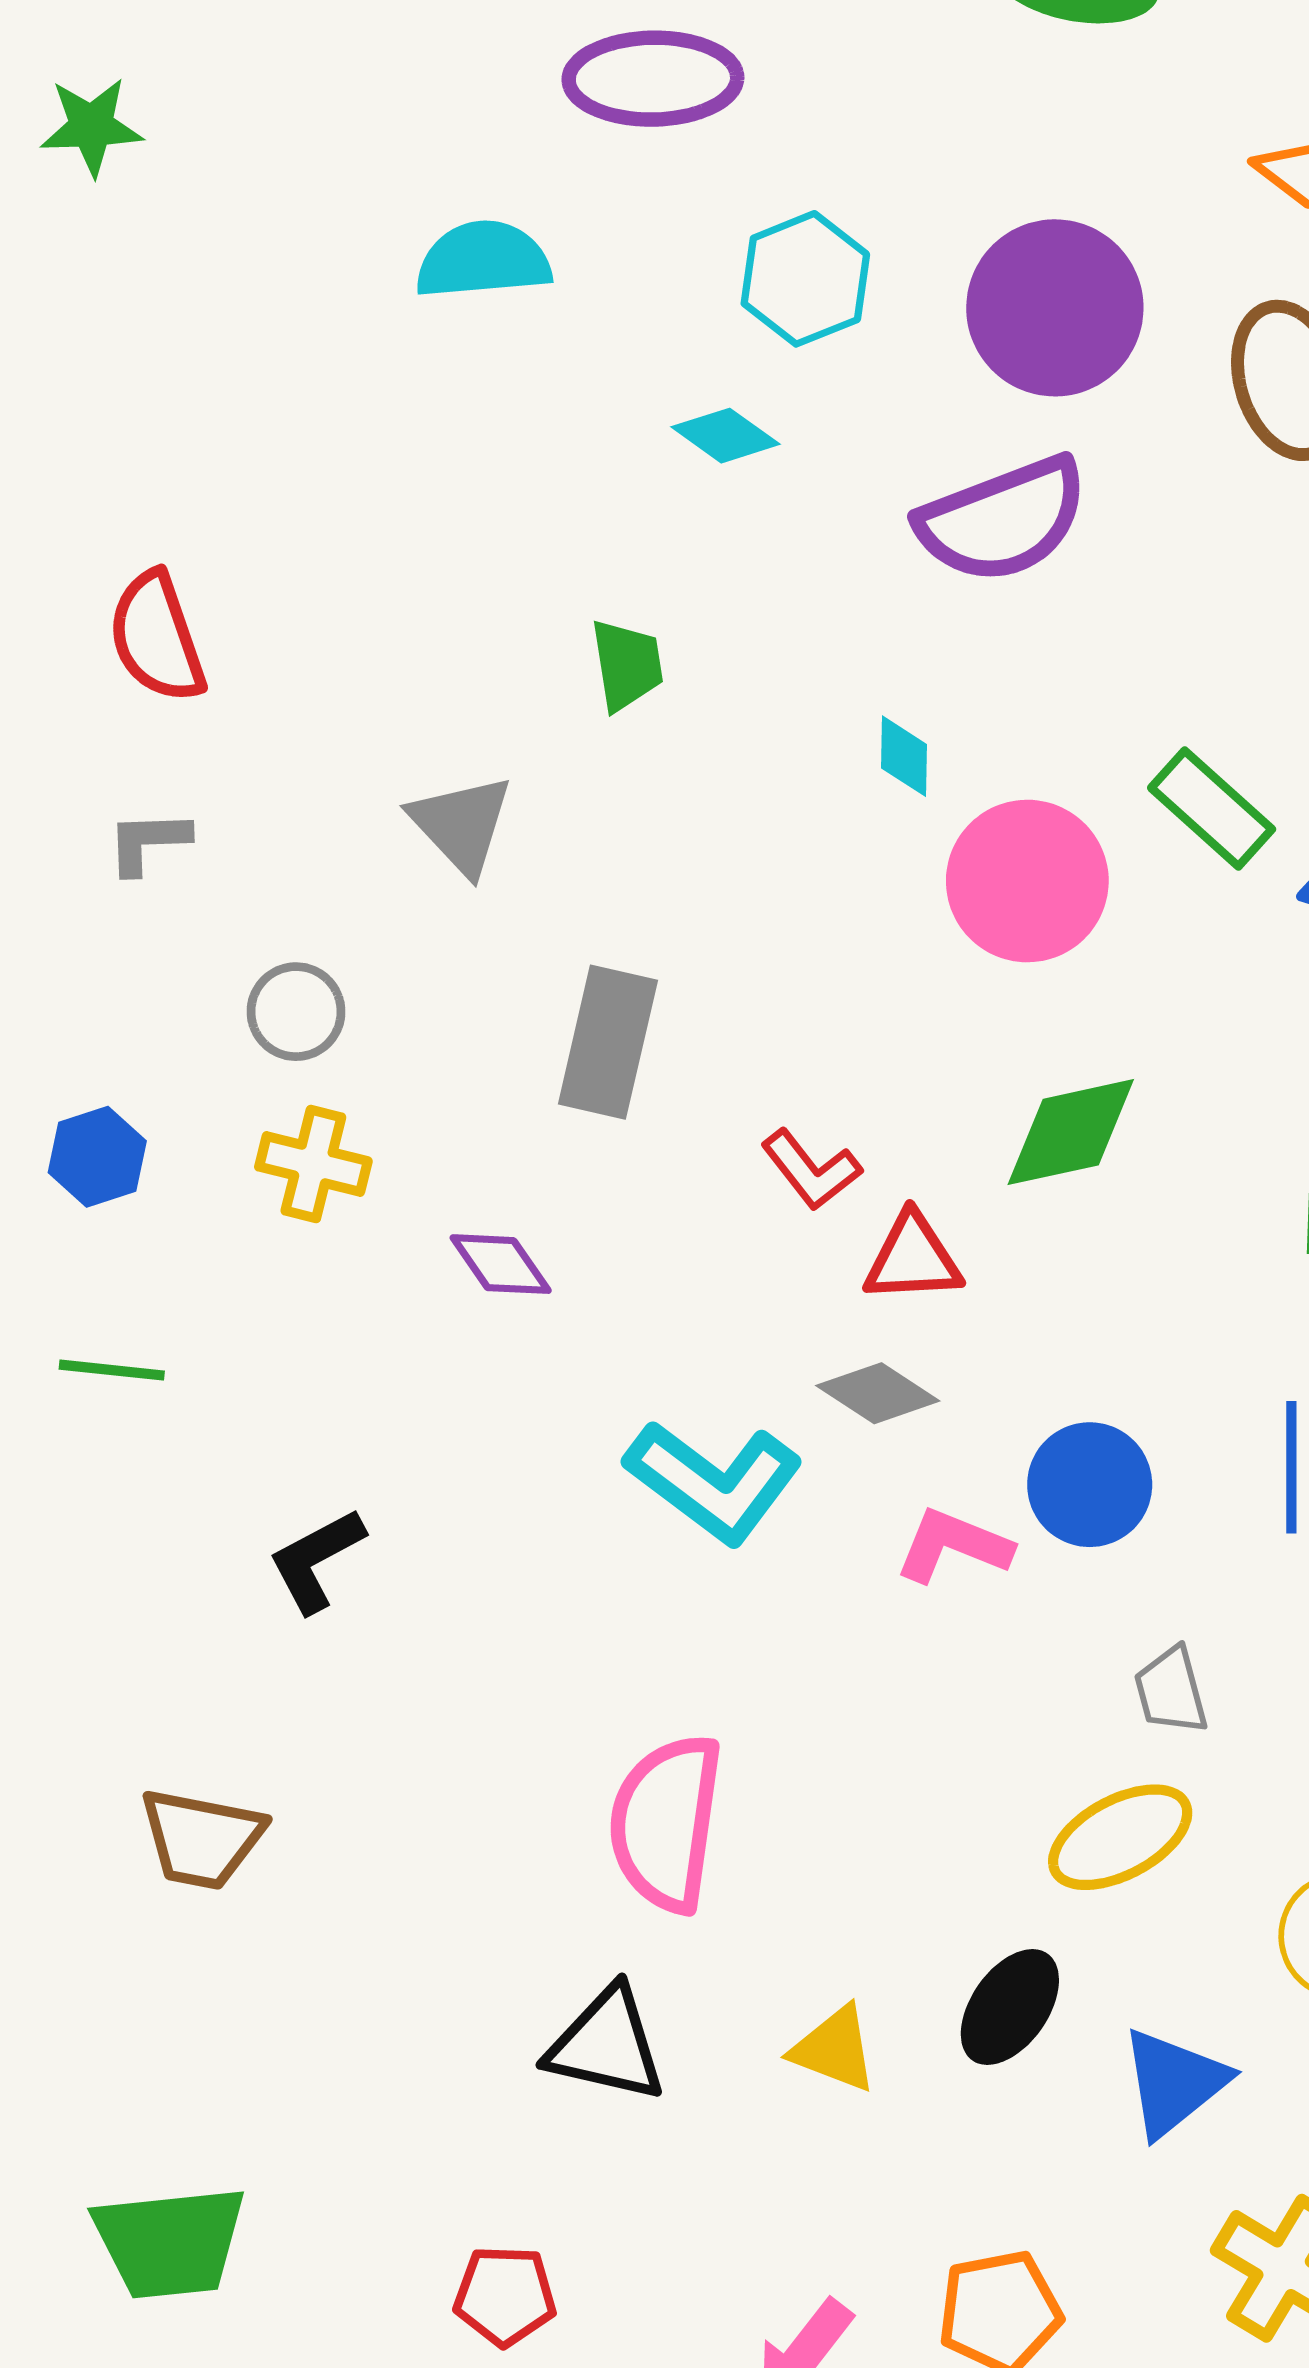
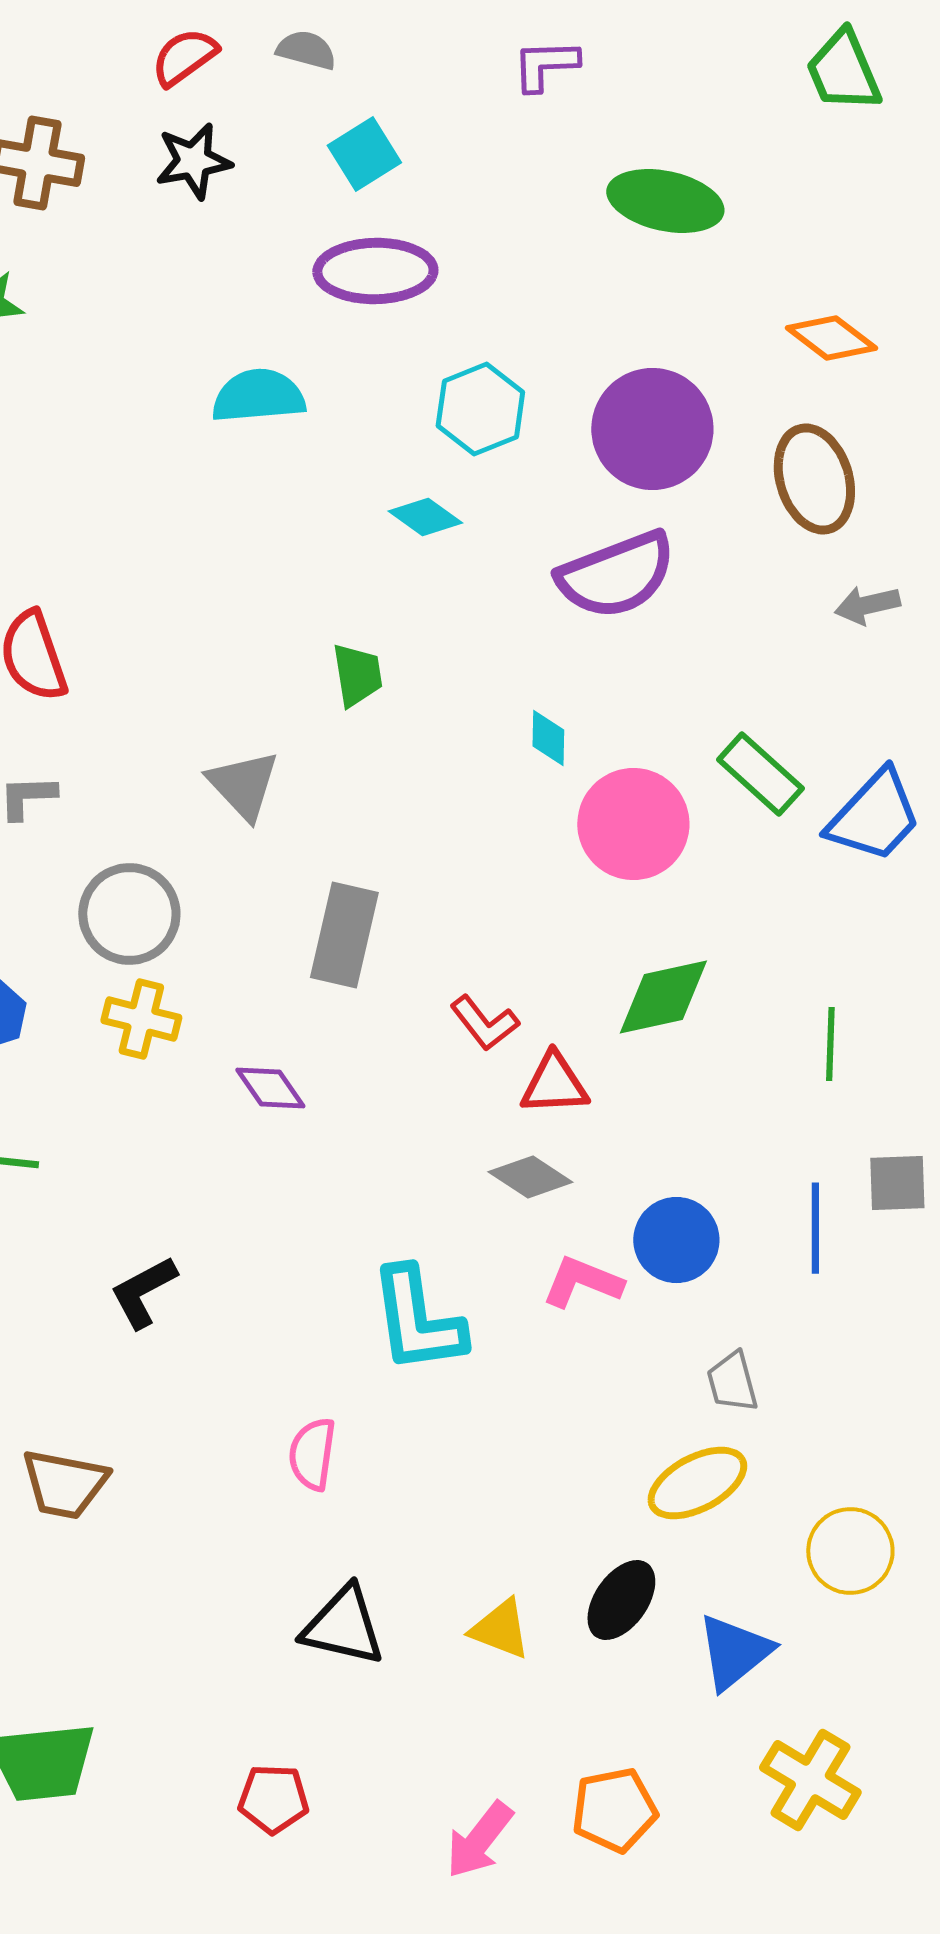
gray circle: (296, 1012) -> (129, 914), size x1.5
cyan L-shape: (714, 1482) -> (417, 1320), moved, turned 45
pink semicircle: (666, 1823) -> (312, 1454), moved, size x0.6

